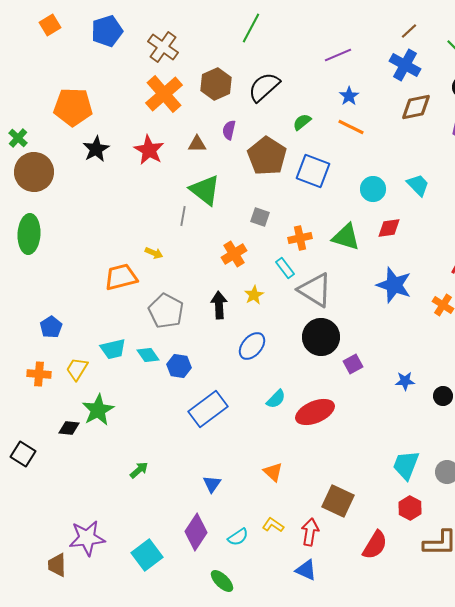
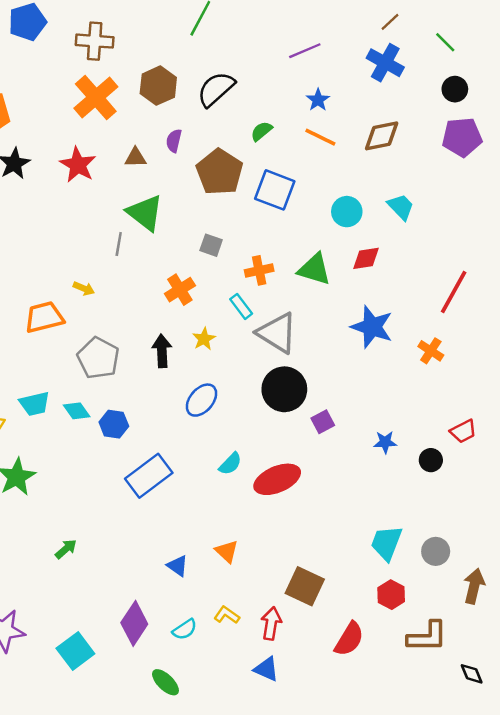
brown cross: (163, 47) -> (95, 41), turned -32
brown diamond: (416, 107) -> (382, 136), moved
blue triangle: (212, 484) -> (177, 566), moved, turned -30

